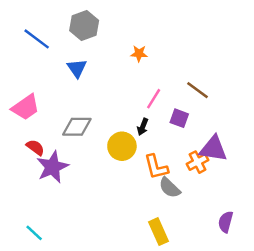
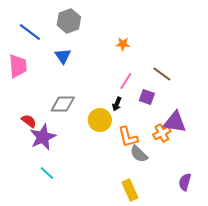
orange star: (139, 54) -> (123, 44), moved
pink trapezoid: (26, 107) -> (18, 66), moved, turned -60
cyan line: (34, 233) -> (47, 173), moved

